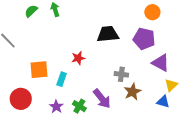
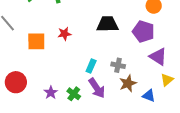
red star: (78, 58) -> (64, 34), moved
orange square: (39, 70) -> (36, 41), moved
cyan rectangle: (62, 79) -> (91, 66), moved
blue triangle: (163, 102) -> (149, 96), moved

